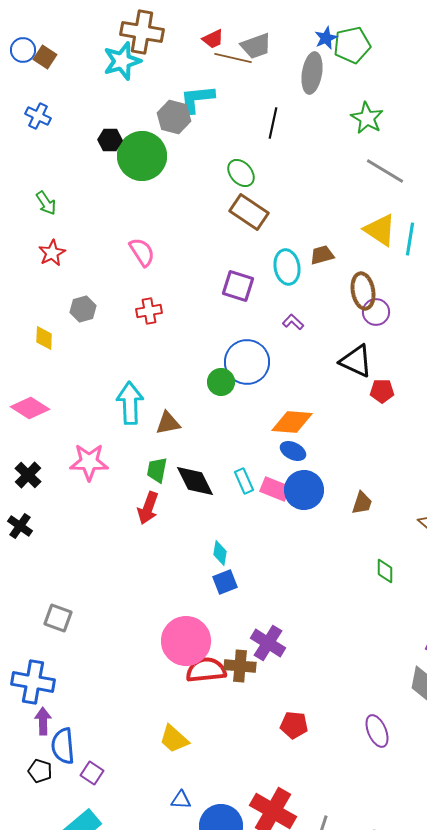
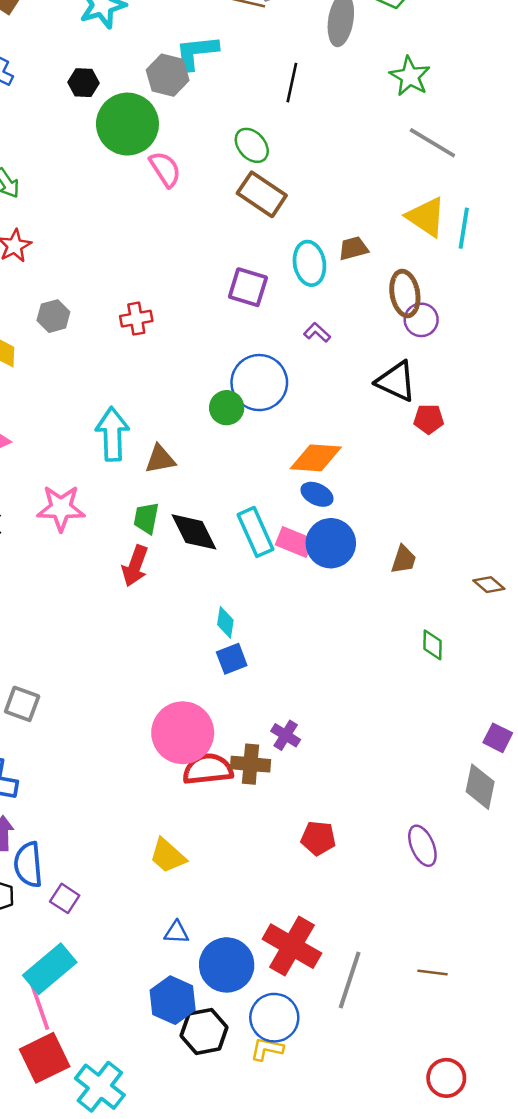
black hexagon: (110, 140) -> (84, 83), moved
pink semicircle: (142, 252) -> (165, 169), moved
cyan rectangle: (244, 481) -> (255, 532), size x1.5
purple cross: (268, 643) -> (286, 735), size x0.7

